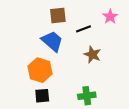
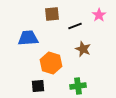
blue trapezoid: (52, 41) -> (28, 38), moved, turned -45
orange hexagon: (40, 70) -> (51, 63), moved

